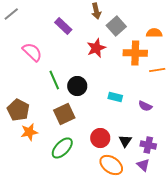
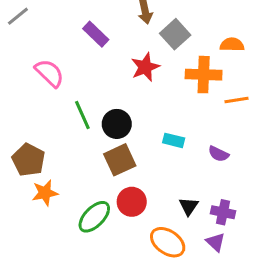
brown square: (64, 114) -> (120, 160), moved
red circle: (100, 138) -> (132, 202), moved

